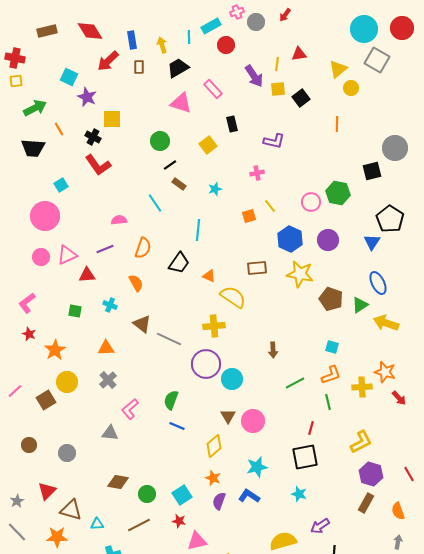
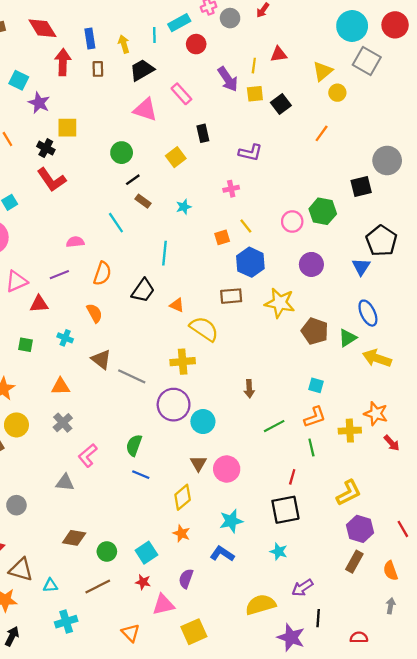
red arrow: (108, 61) -> (63, 62), turned 135
orange line: (337, 124) -> (322, 133), turned 35
blue hexagon: (290, 239) -> (250, 262), moved
purple semicircle: (219, 501) -> (186, 579), moved

